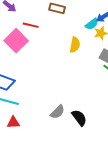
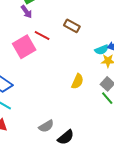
yellow semicircle: (75, 45) -> (77, 81), moved
black semicircle: (79, 118) -> (66, 137), turned 72

